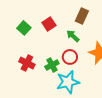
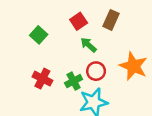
red square: (49, 24) -> (79, 21), moved
green arrow: (73, 36) -> (89, 45), moved

